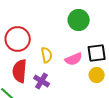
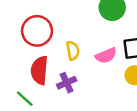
purple cross: (42, 81) -> (67, 83), turned 35

